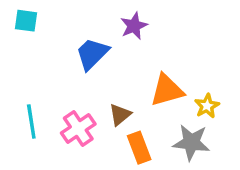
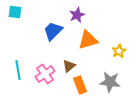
orange triangle: (167, 90) -> (88, 40), moved
yellow star: (207, 106) -> (119, 51), moved

